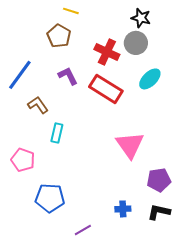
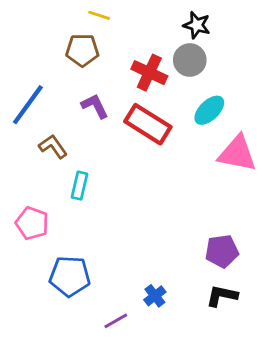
brown pentagon: (59, 36) -> (82, 50), turned -30
pink triangle: (130, 145) -> (237, 153), moved, turned -44
blue cross: (123, 209) -> (155, 296), moved, turned -35

